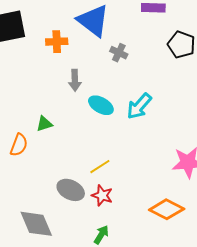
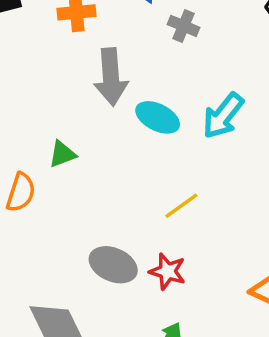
gray arrow: (75, 80) -> (111, 77), size x1.5
yellow line: (100, 167) -> (181, 206), moved

